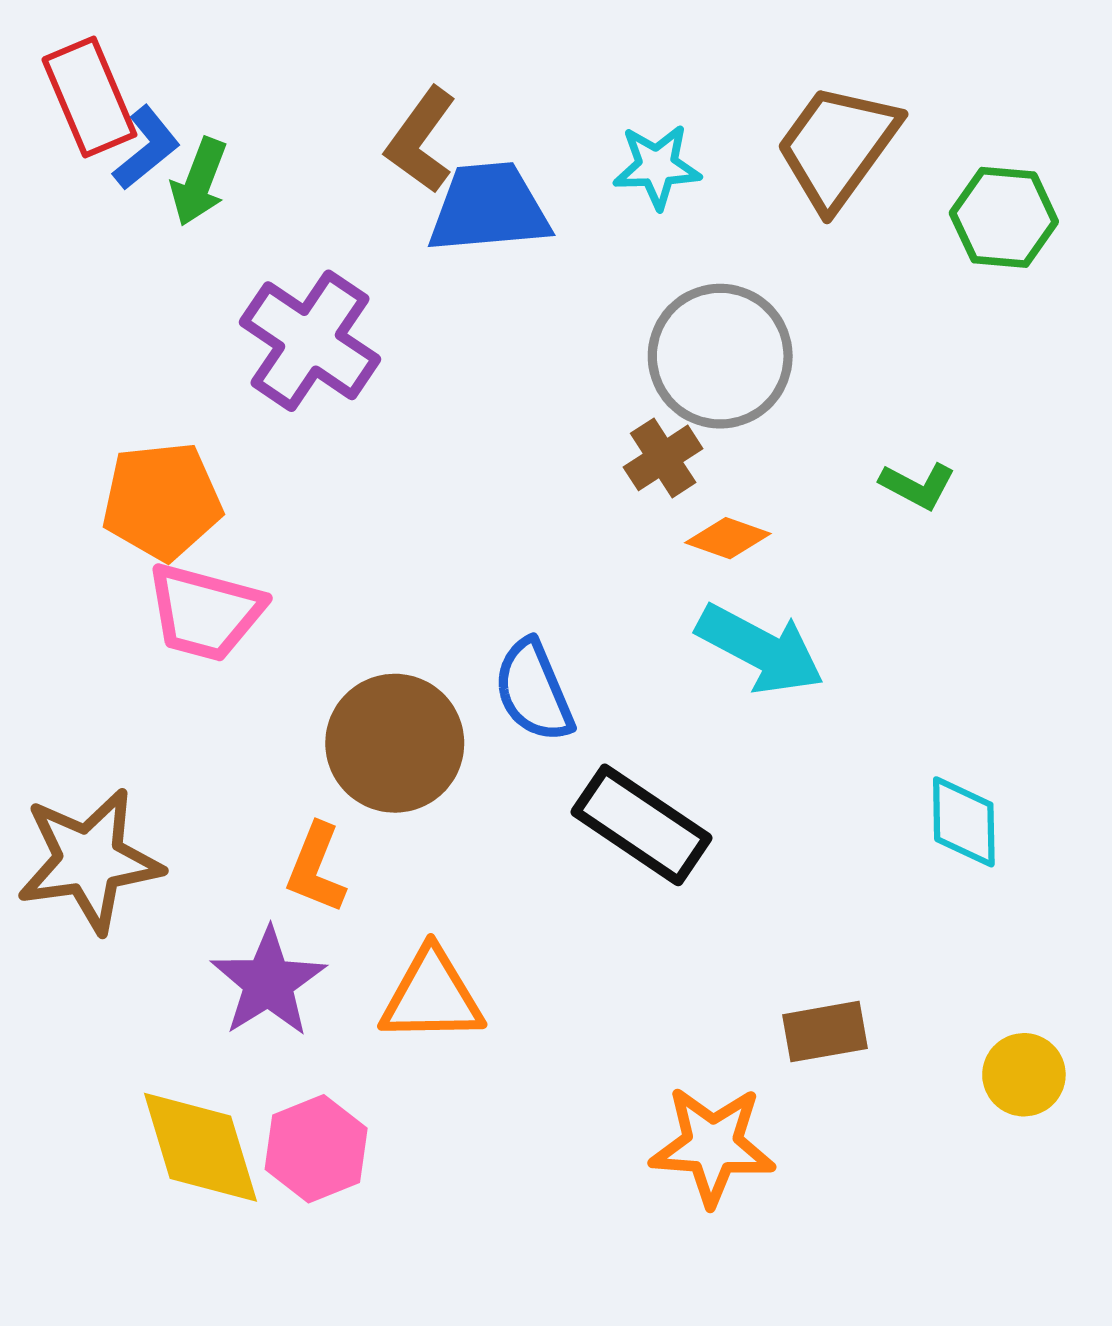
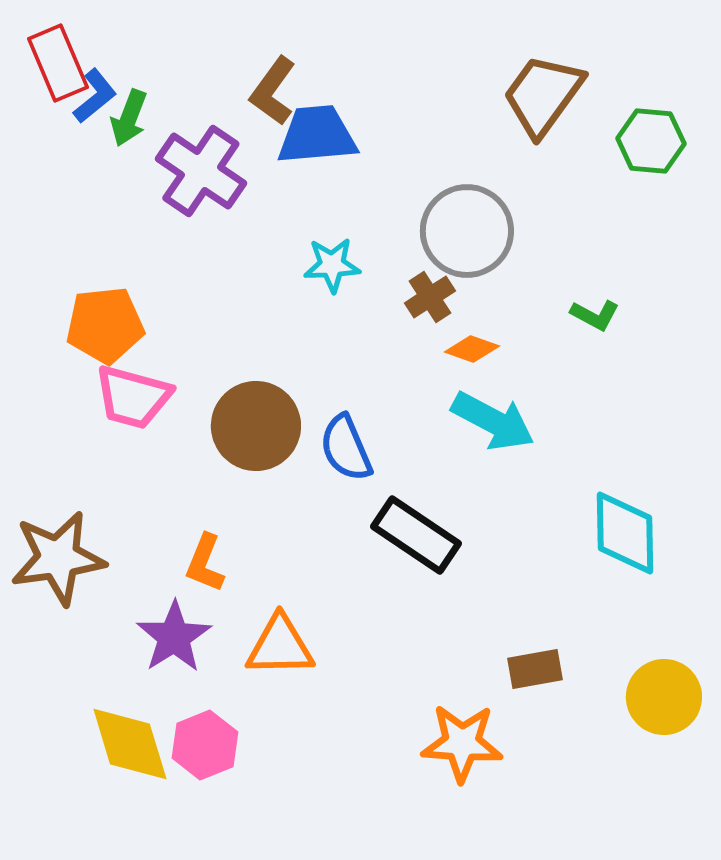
cyan star: (657, 166) -> (332, 265), moved
purple cross: (310, 341) -> (201, 171), moved
brown circle: (395, 743) -> (256, 426), moved
cyan diamond: (964, 822) -> (625, 533), size x1.4
yellow circle: (1024, 1075) -> (664, 697), size x1.4

